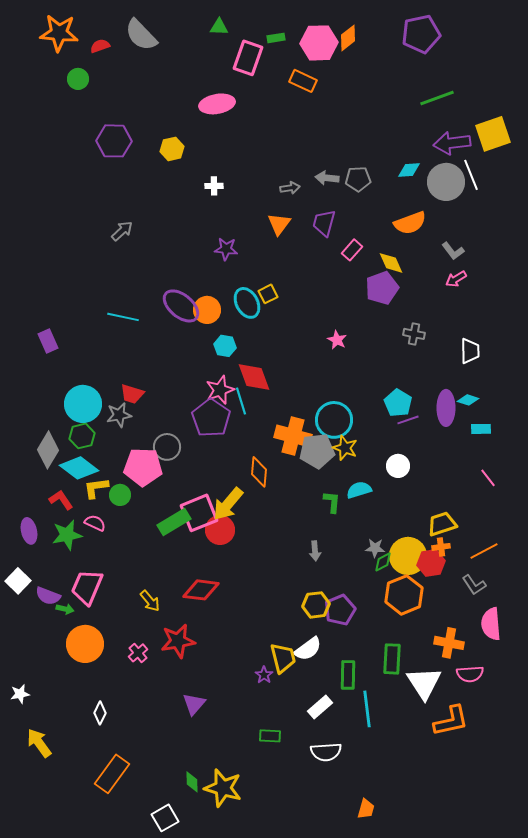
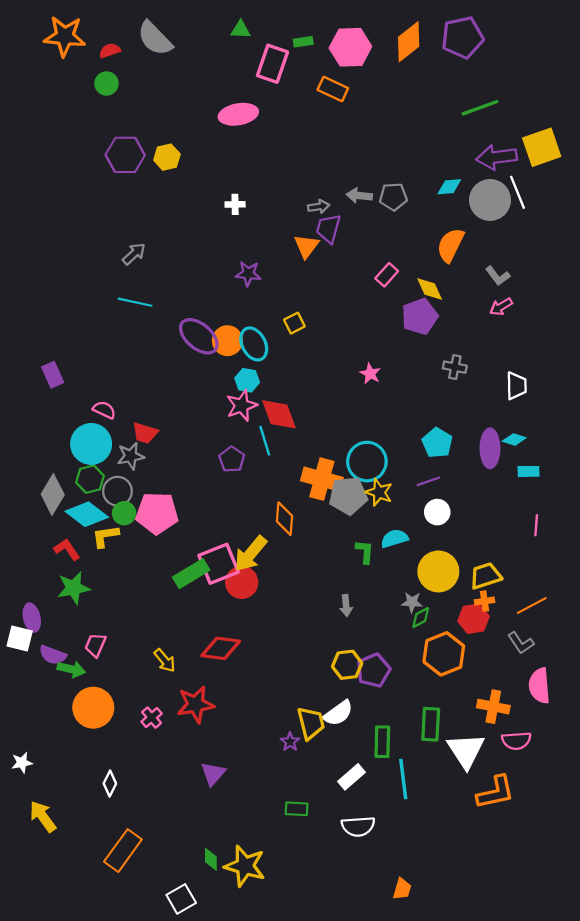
orange diamond: (348, 38) -> (409, 42), moved, size x1.4
green circle: (78, 79) -> (106, 84), moved
yellow hexagon: (172, 149) -> (167, 157), moved
purple trapezoid: (324, 223) -> (328, 229), moved
orange semicircle: (410, 223) -> (450, 245), turned 136
cyan ellipse: (247, 303) -> (254, 344), moved
cyan line: (123, 317) -> (135, 302), moved
pink star: (220, 390) -> (242, 405), moved
purple pentagon: (211, 418) -> (232, 459), size x0.6
purple line: (408, 420) -> (428, 481), moved
gray circle: (167, 447) -> (117, 491), moved
pink line: (488, 478) -> (536, 525), turned 42
green circle: (120, 495) -> (124, 513), moved
pink semicircle: (95, 523) -> (104, 410), moved
purple ellipse: (29, 531) -> (32, 618), moved
yellow circle: (408, 556) -> (438, 571), moved
white square: (18, 581) -> (20, 638), turned -30
pink trapezoid: (87, 587) -> (95, 645), size x0.6
green arrow: (65, 609) -> (71, 669), size x1.4

